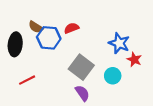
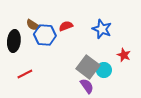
blue star: (119, 43) -> (102, 29), moved
gray square: (81, 67) -> (88, 67), moved
purple semicircle: (82, 93) -> (87, 86), moved

